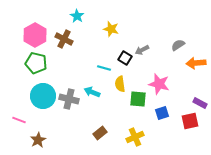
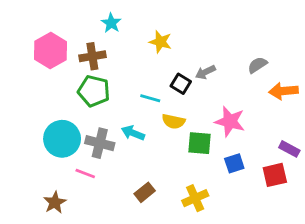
brown cross: (64, 39) -> (92, 56), turned -36
green pentagon: (36, 63) -> (94, 91), moved
yellow semicircle: (120, 84) -> (173, 121), turned -70
pink line: (19, 120) -> (85, 174), moved

